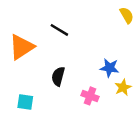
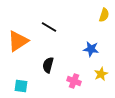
yellow semicircle: (127, 15) -> (104, 15), turned 48
blue star: (110, 68) -> (91, 49), moved

